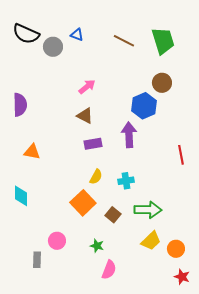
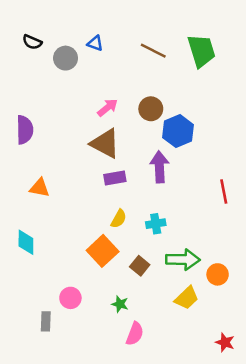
black semicircle: (26, 34) -> (32, 42), size x0.6
brown circle: (162, 83) -> (151, 109), moved
brown triangle: (85, 116) -> (105, 143), size x1.5
orange circle: (176, 249) -> (218, 274), moved

